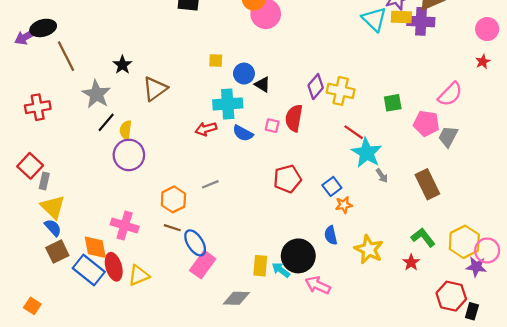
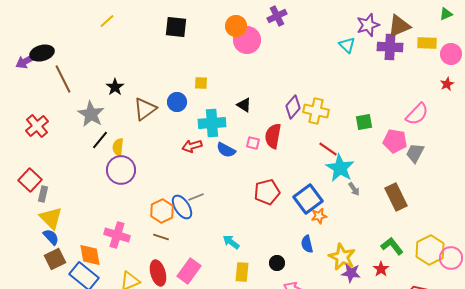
yellow rectangle: (401, 17) -> (427, 43), moved
cyan triangle: (374, 19) -> (347, 45), size x0.7
blue circle: (244, 74) -> (177, 102), moved
red cross: (38, 107) -> (37, 126), turned -30
blue square: (332, 186) -> (308, 199), size x1.6
blue ellipse: (195, 243) -> (182, 207), moved
black circle: (298, 256) -> (277, 263), size x0.5
red ellipse: (114, 267) -> (158, 273), moved
purple star: (476, 267) -> (351, 273), moved
cyan arrow: (281, 270) -> (231, 242), moved

